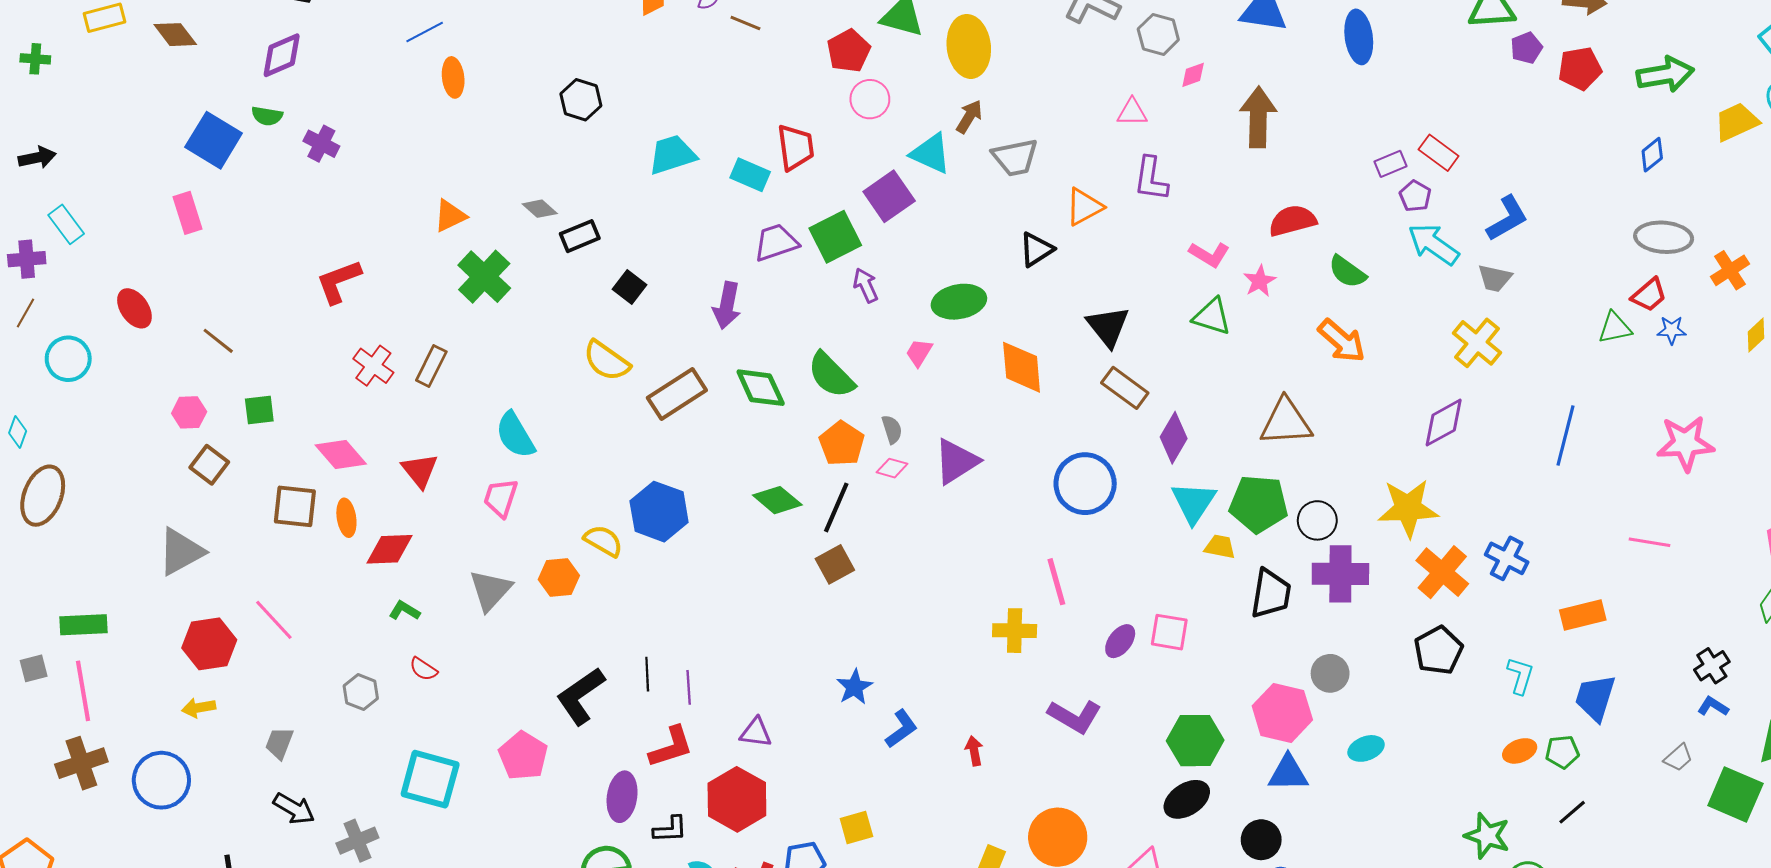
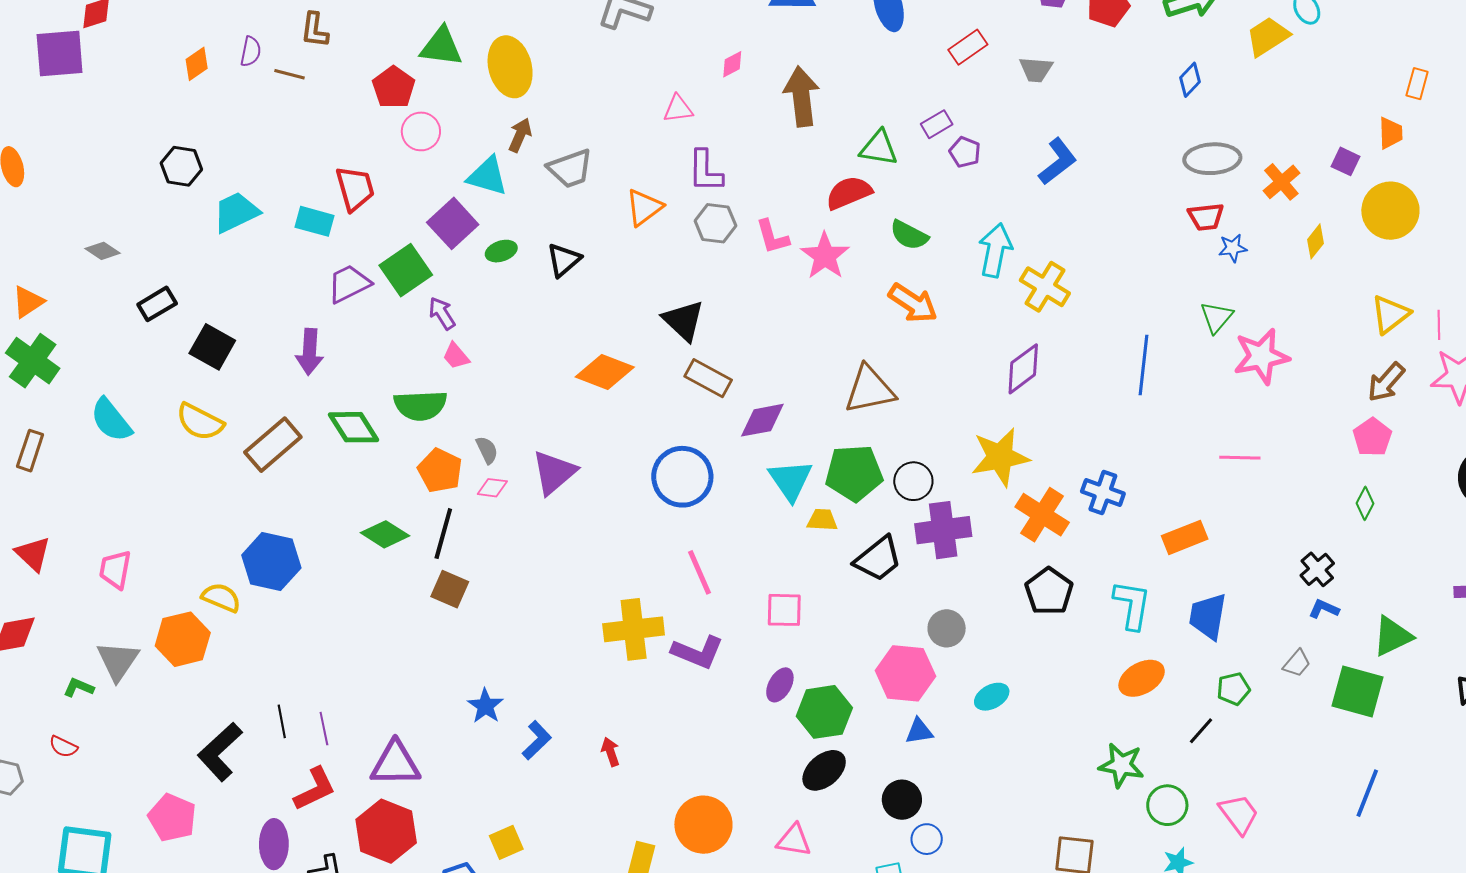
gray hexagon: (1158, 34) -> (715, 223), moved
black hexagon: (581, 100) -> (181, 166), moved
red rectangle: (1439, 153) -> (968, 47), moved, turned -63
gray diamond: (540, 209) -> (103, 251), moved
cyan arrow: (1433, 244) -> (995, 250), moved, turned 74
black triangle: (1036, 249) -> (564, 260), moved
pink L-shape: (1209, 254) -> (772, 237), turned 51
green cross: (484, 277) -> (33, 361), moved
gray trapezoid: (1495, 278) -> (1036, 69), moved
pink star: (1260, 281) -> (825, 256), size x1.5
black square: (630, 287) -> (212, 347), size x1.4
red trapezoid: (1649, 295) -> (1206, 217), turned 42
green ellipse: (959, 302) -> (501, 251), moved, size x0.6
green triangle: (1212, 317) -> (879, 148), moved
green triangle: (1615, 328) -> (1217, 317), moved, turned -30
pink trapezoid: (919, 353) -> (456, 356), moved, turned -64
orange diamond: (1022, 367) -> (605, 372), turned -56
green semicircle: (831, 375) -> (420, 405), turned -40
cyan semicircle: (515, 435) -> (111, 420), moved
purple diamond: (1174, 438) -> (762, 420), turned 57
brown square: (835, 564) -> (450, 589), turned -30
orange hexagon: (559, 578) -> (183, 639), size x1.4
pink line: (1056, 582) -> (699, 572), moved
black trapezoid: (1271, 594) -> (878, 559), turned 50
green L-shape: (404, 611) -> (79, 688), moved
yellow cross: (1015, 631) -> (634, 629), size x1.4
purple ellipse: (1120, 641) -> (780, 685), moved
cyan L-shape: (1520, 676) -> (1132, 605), size x1.4
purple L-shape: (1075, 716) -> (698, 652), moved
purple triangle: (756, 733) -> (395, 764), size x1.6
orange ellipse: (1520, 751) -> (1142, 678), size x1.4
green pentagon: (1562, 752) -> (1233, 689), moved
blue triangle: (1288, 773) -> (919, 731), size x0.7

